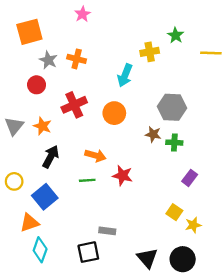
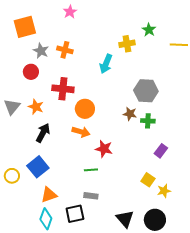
red cross: (74, 105) -> (63, 89), turned 30
orange circle: (114, 113) -> (85, 109), moved
green line: (87, 180) -> (91, 170), moved
yellow circle: (14, 181) -> (12, 176), moved
orange triangle: (29, 223) -> (49, 195), moved
cyan diamond: (40, 250) -> (46, 219), moved

